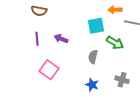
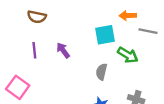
purple arrow: (61, 39) -> (63, 50), turned 32
pink square: (49, 70) -> (18, 87), moved

